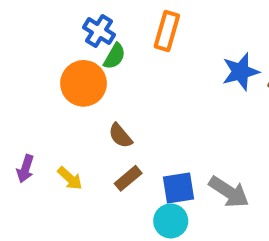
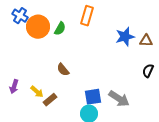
blue cross: (99, 31) -> (20, 16), moved
orange circle: (84, 83) -> (38, 27), moved
brown rectangle: (128, 178) -> (50, 100), moved

